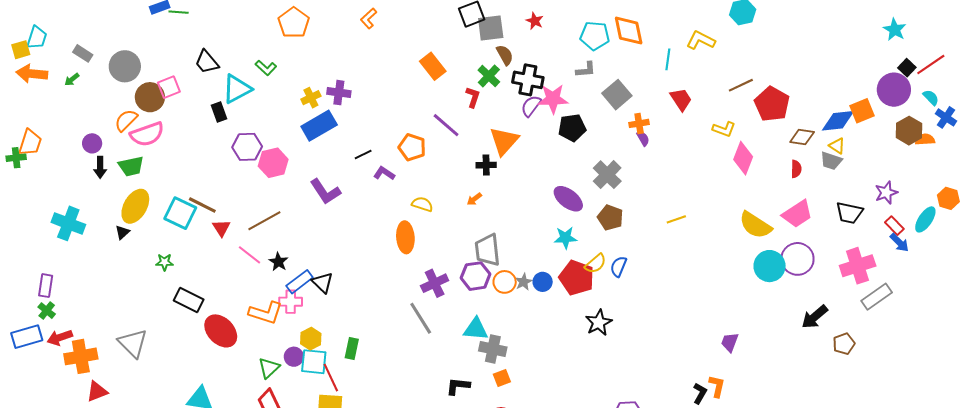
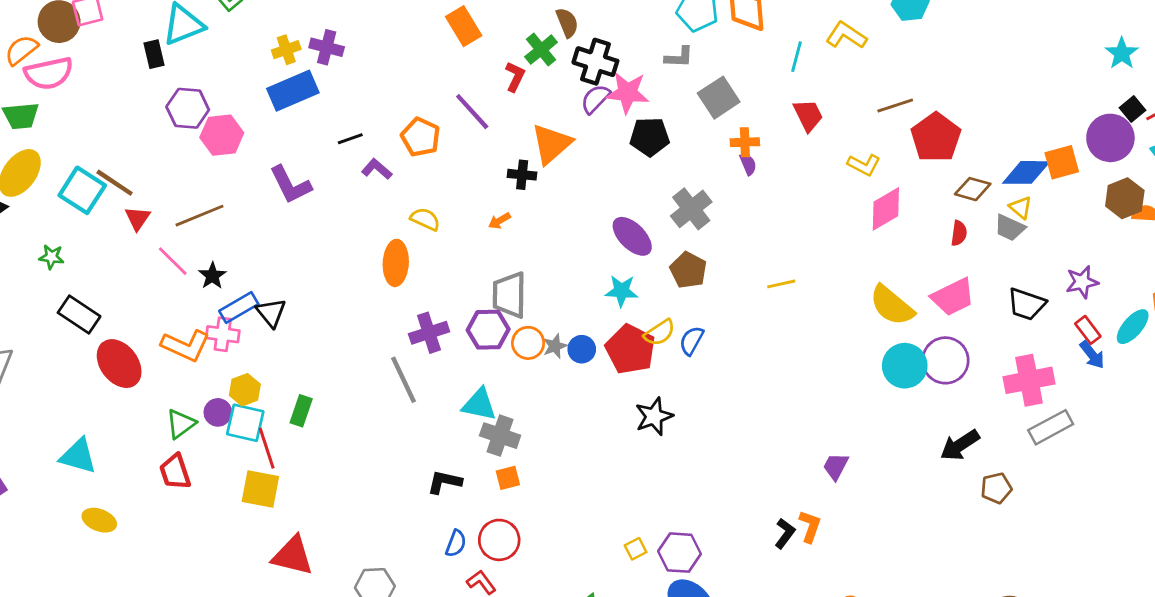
pink diamond: (743, 158) -> (886, 209), turned 32

